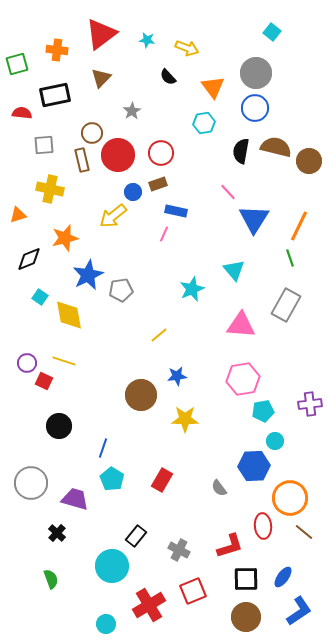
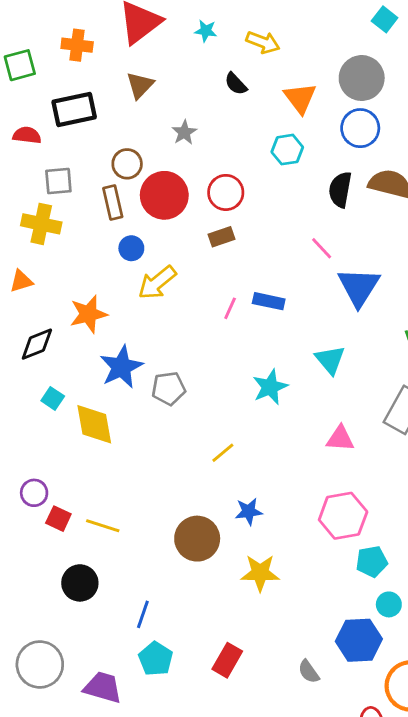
yellow cross: (50, 189) -> (41, 224), moved
blue circle: (133, 192) -> (131, 248), moved
blue rectangle: (176, 211) -> (269, 301), moved
pink triangle: (241, 325) -> (340, 438), size x0.7
yellow line: (64, 361) -> (103, 526), moved

